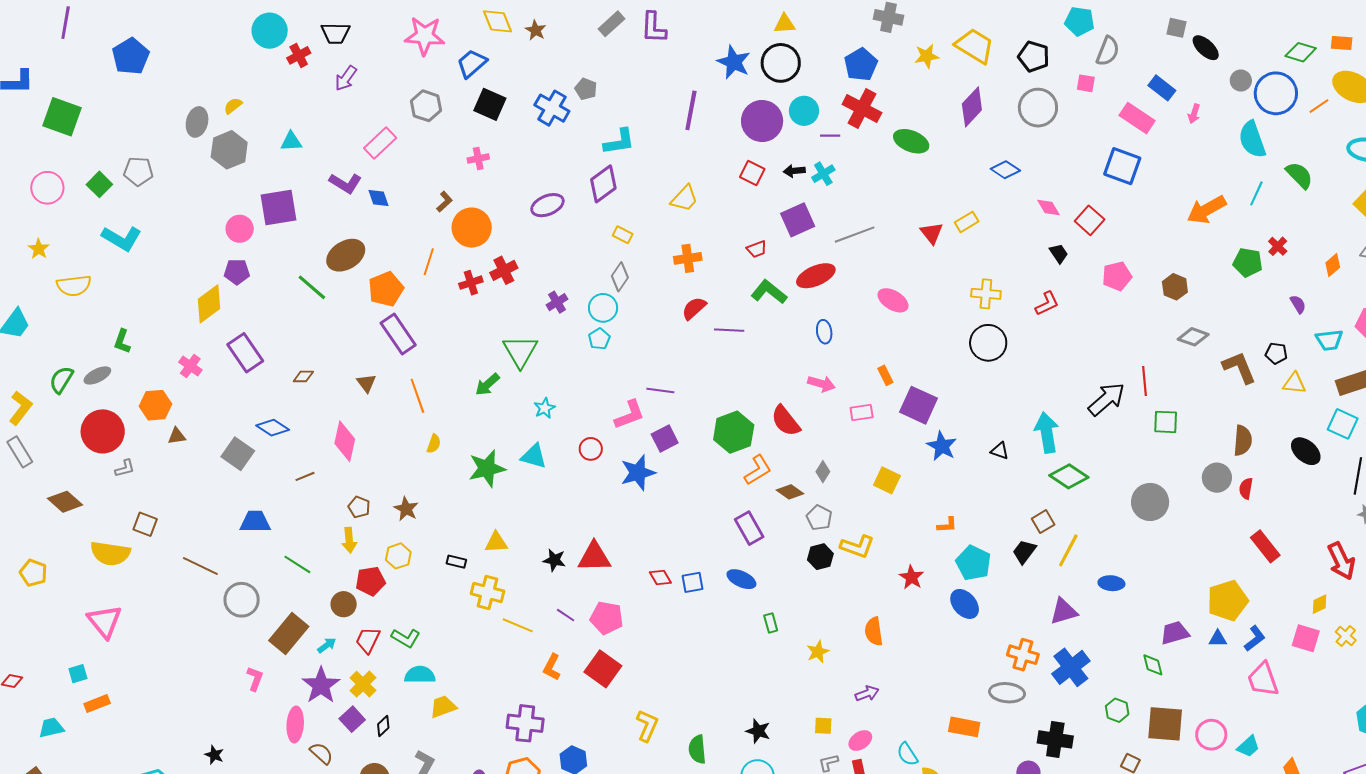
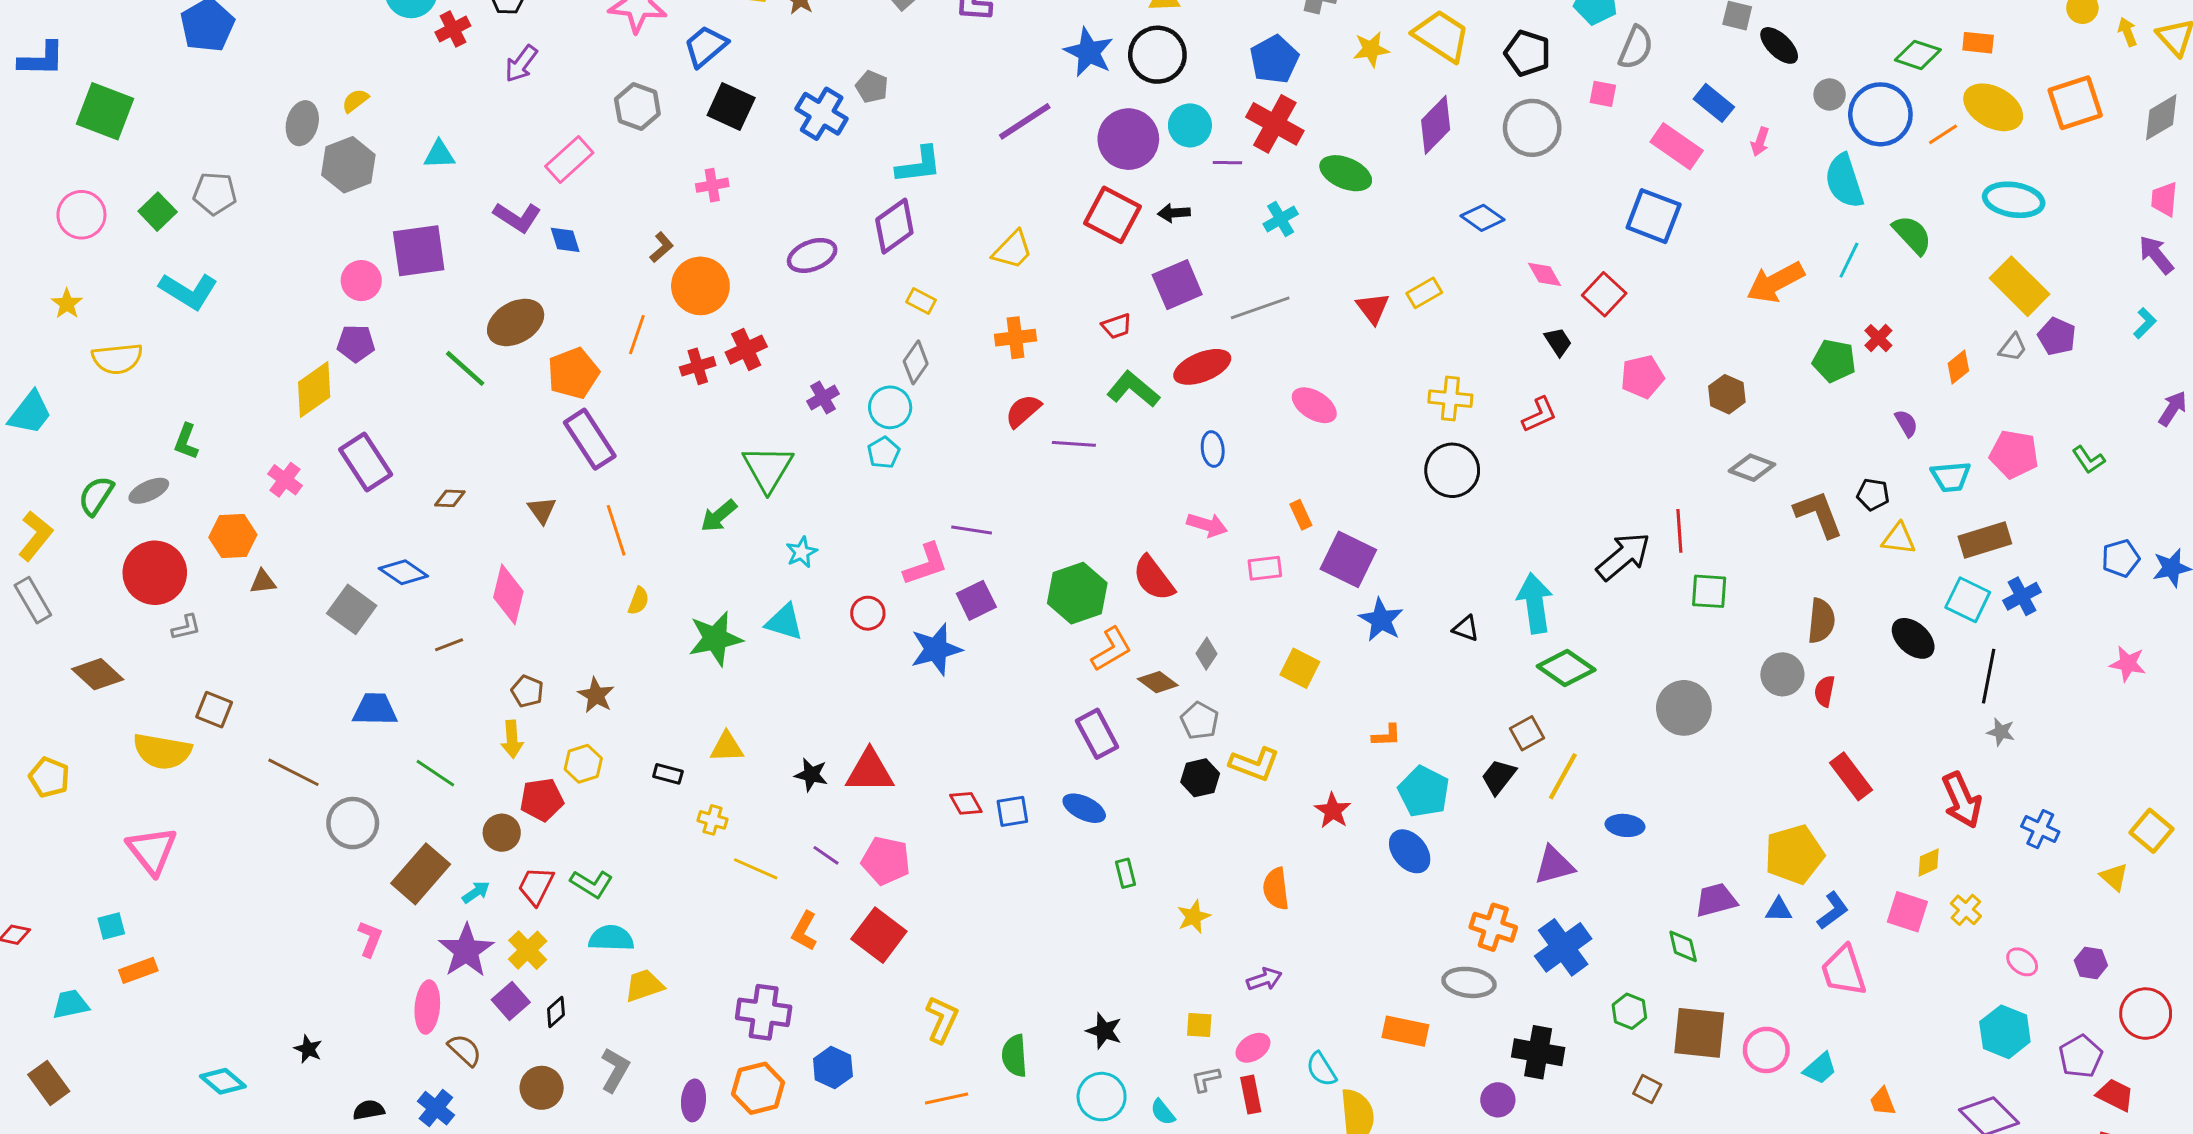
purple line: (691, 110) -> (1025, 121), turned 45
red square: (752, 173) -> (1113, 215), size x1.5
cyan cross: (823, 174) -> (1281, 219), moved
yellow cross: (488, 592) -> (713, 820), size x0.6

